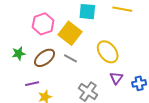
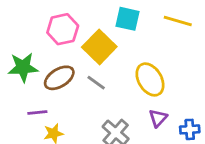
green star: (19, 53) -> (23, 67), size x1.5

